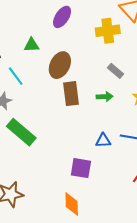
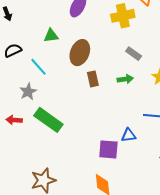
brown rectangle: (71, 94) -> (93, 79), size x0.7
blue triangle: (103, 141) -> (129, 135), moved

